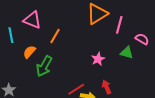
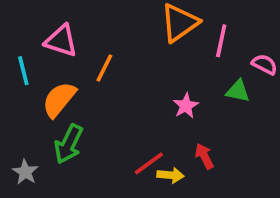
orange semicircle: (29, 52) -> (59, 100), size x1.5
green arrow: (44, 66) -> (69, 144), moved

